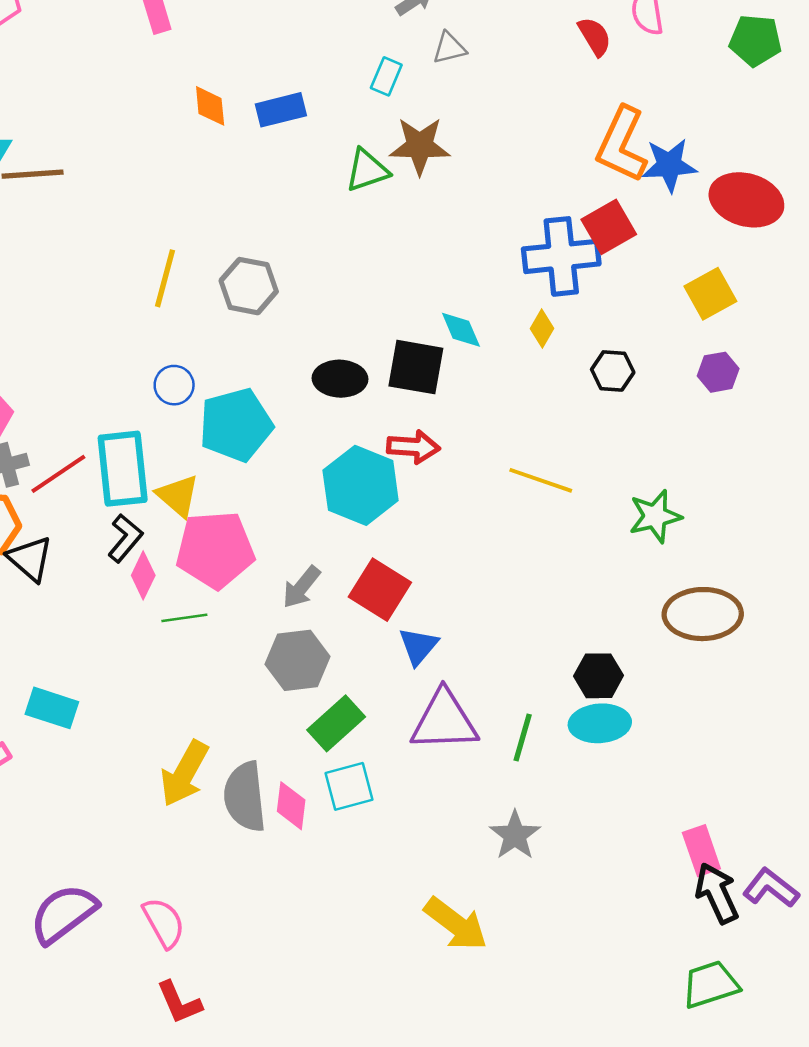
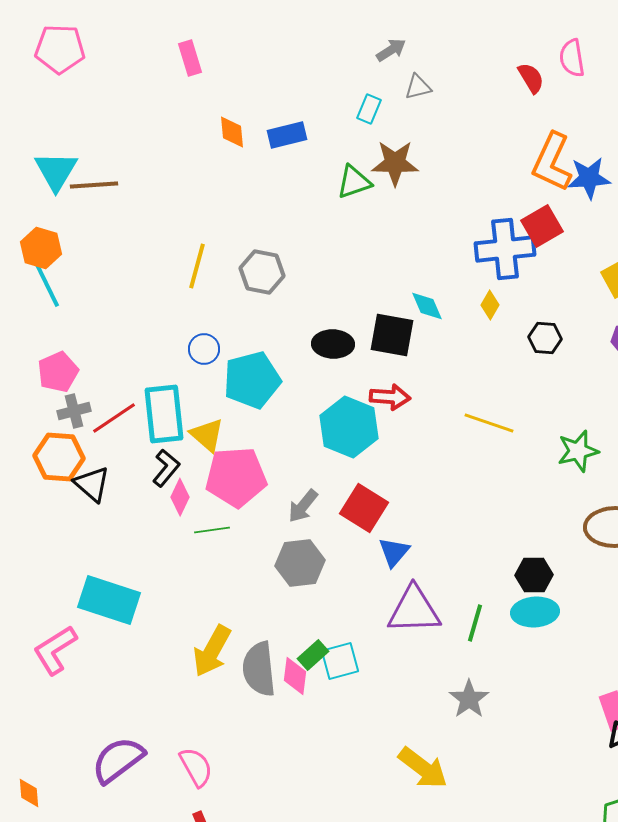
cyan rectangle: (52, 708) -> (109, 600), size x1.5
green rectangle: (336, 723) -> (313, 655), moved, size x0.7

